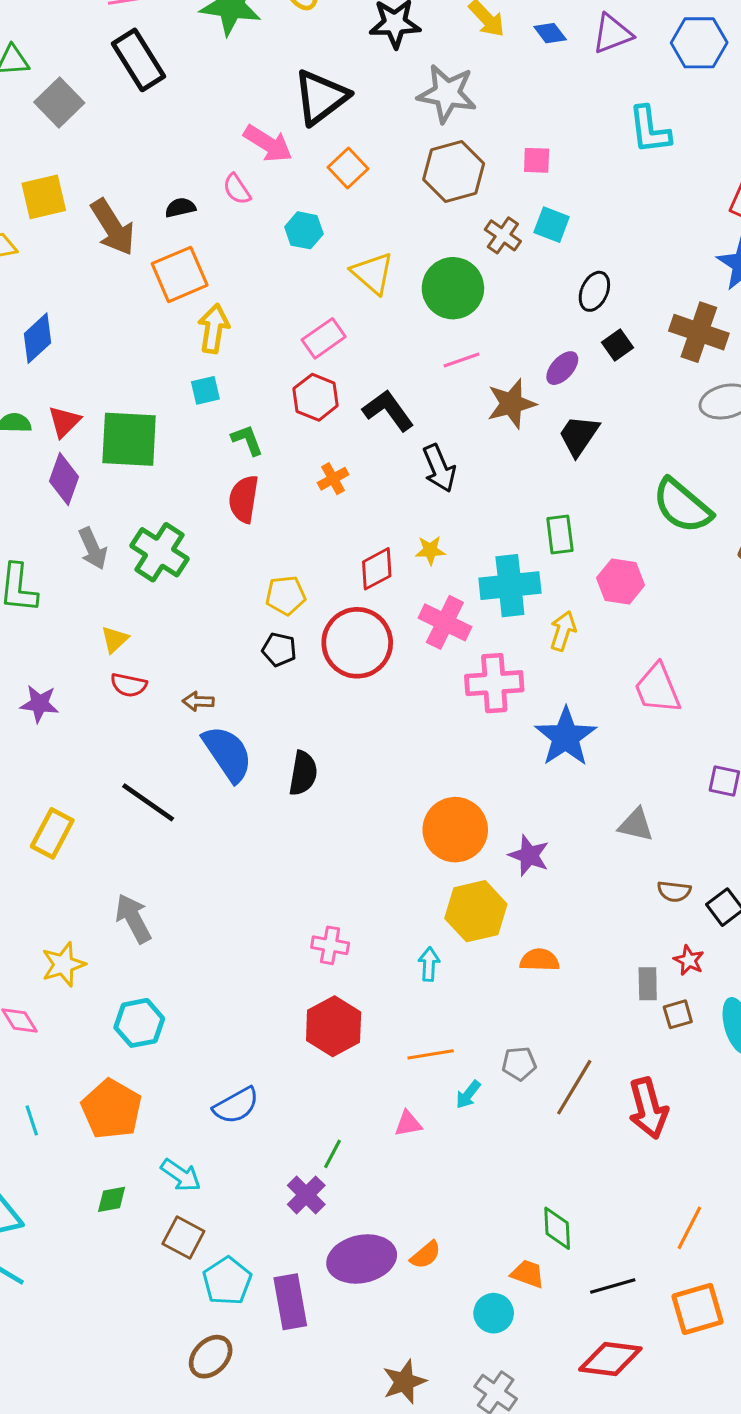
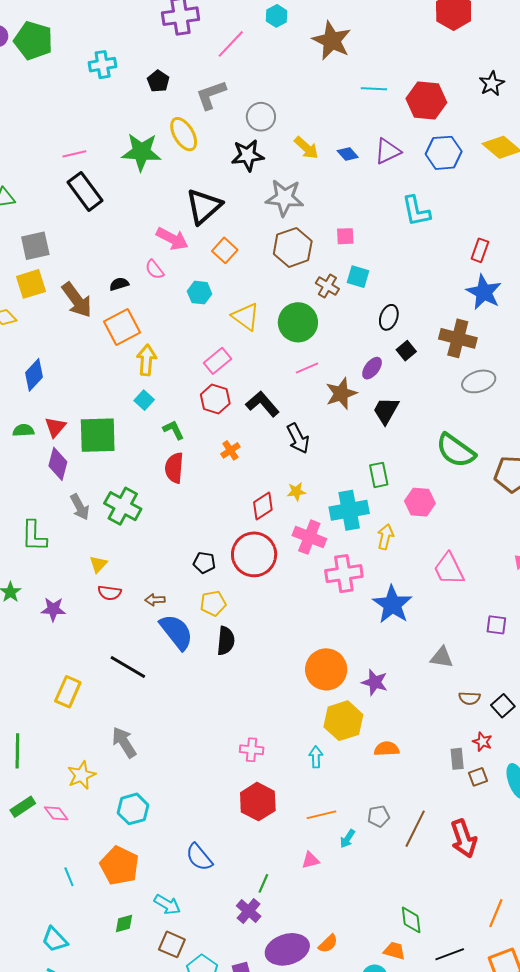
gray square: (59, 102) -> (35, 246), moved, turned 36
cyan square: (205, 390) -> (144, 400), turned -30
yellow pentagon: (286, 595) -> (213, 603), moved
blue semicircle: (236, 1105) -> (199, 857), turned 84

